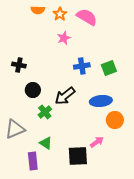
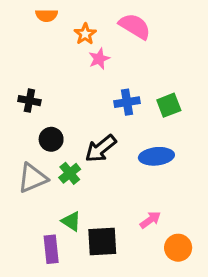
orange semicircle: (38, 10) -> (46, 15), moved
orange star: (60, 14) -> (85, 34), moved
orange circle: (115, 120) -> (178, 248), moved
gray triangle: (15, 129) -> (33, 178), moved
black square: (78, 156) -> (102, 241), moved

